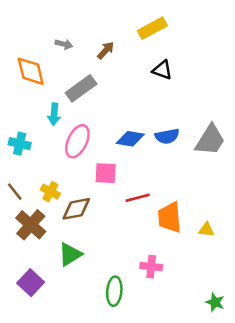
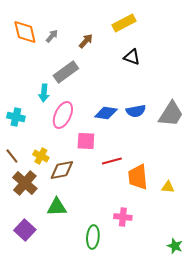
gray arrow: (64, 44) -> (52, 36), turned -64
orange diamond: (31, 71) -> (25, 32), moved
green triangle: (70, 254) -> (57, 207), turned 30

